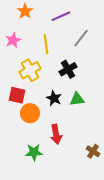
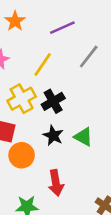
yellow line: (46, 44) -> (43, 64), turned 42
black cross: (68, 69) -> (53, 101), moved
green triangle: (77, 99) -> (83, 137), turned 35

